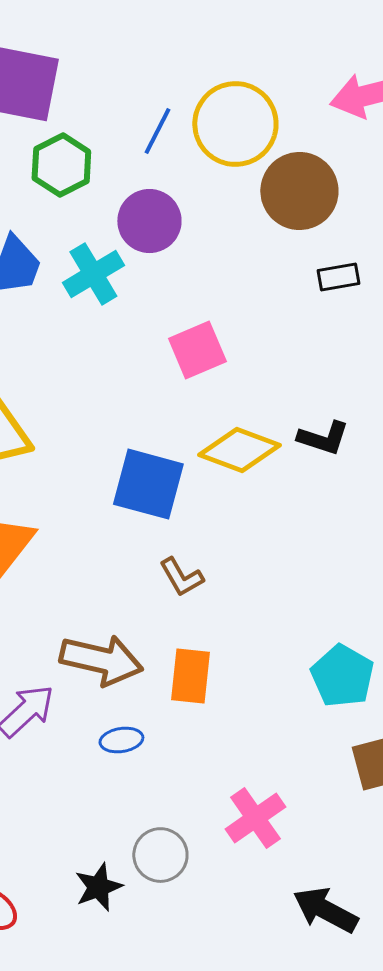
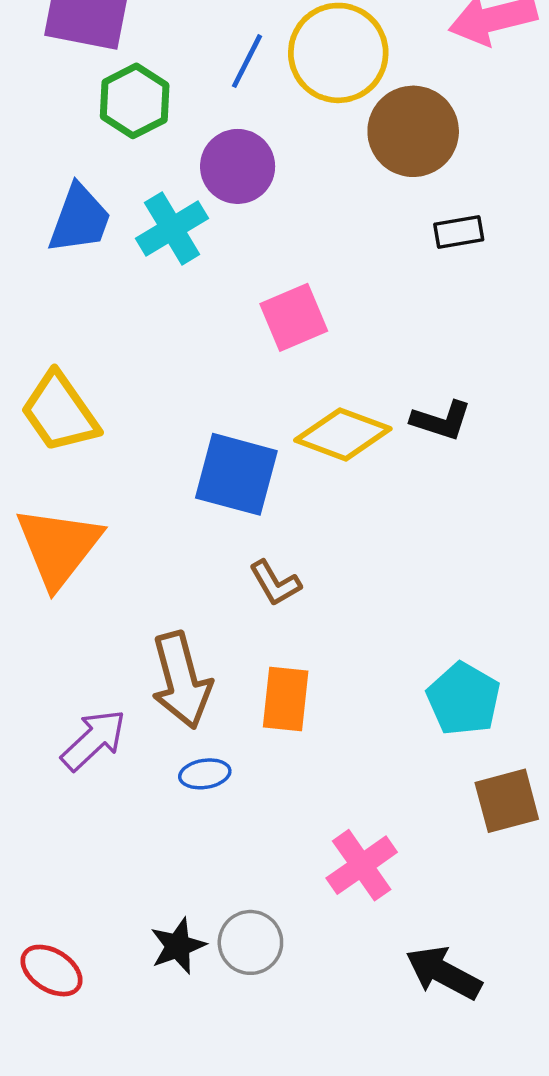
brown arrow: (101, 660) -> (181, 680), turned 62
gray circle: (160, 855) -> (250, 942), moved

